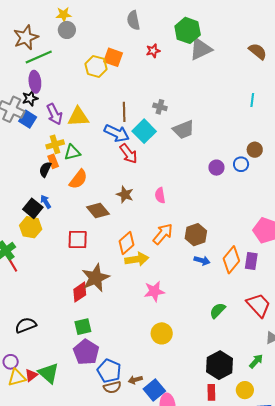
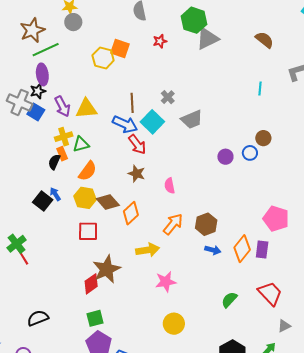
gray cross: (160, 107) -> (168, 97), turned 32
brown star: (125, 194) -> (137, 174), moved
yellow hexagon: (31, 227) -> (85, 198), moved
orange diamond: (127, 243) -> (131, 213), moved

